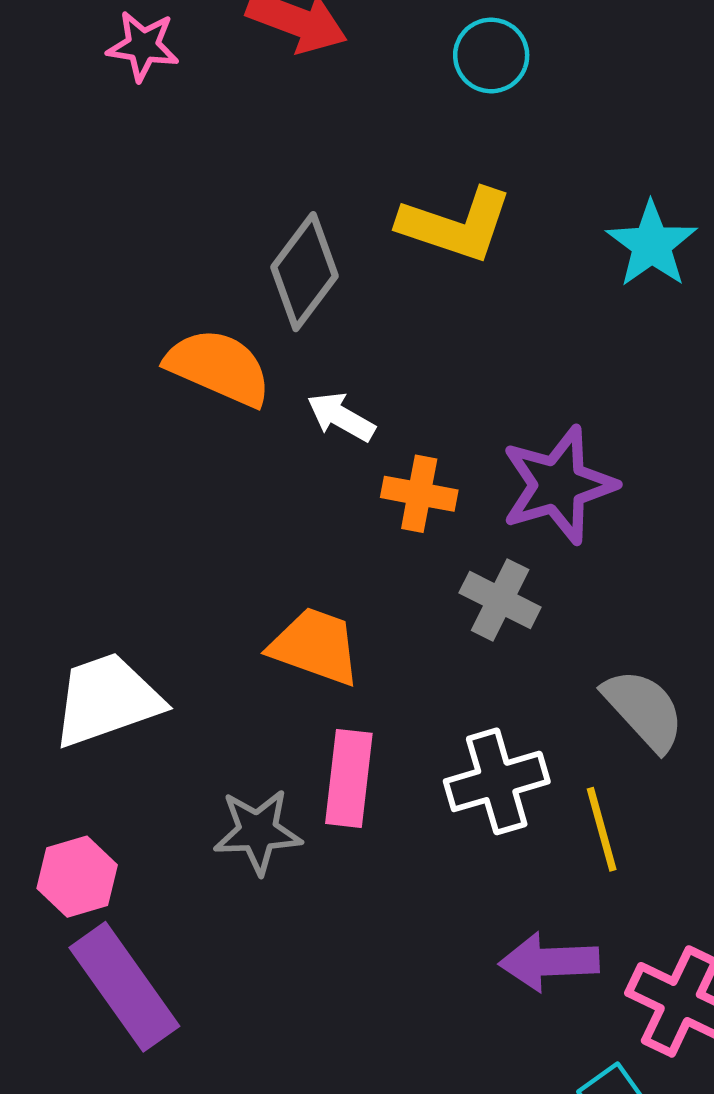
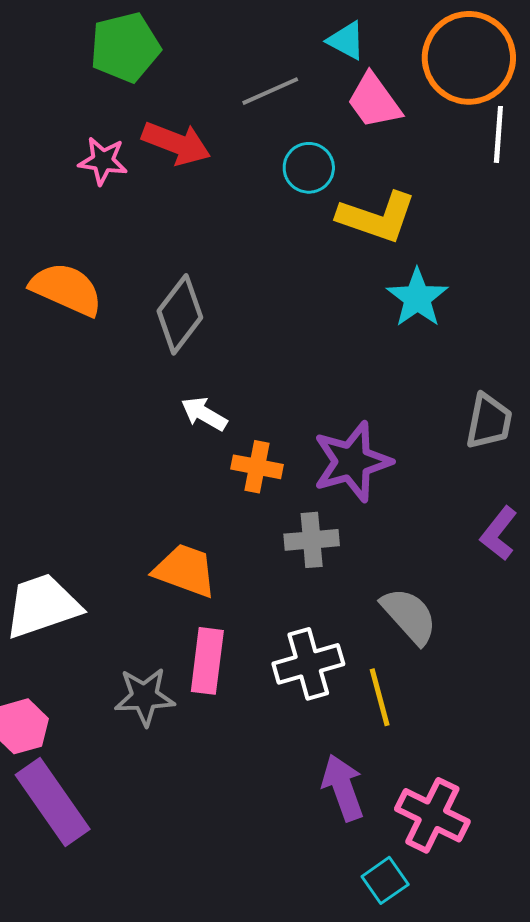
pink star: (143, 46) -> (103, 161), moved
yellow L-shape: (456, 225) -> (377, 217), moved
orange semicircle: (219, 367) -> (66, 289), moved
gray cross: (500, 600) -> (312, 540), turned -32
purple arrow: (549, 962) -> (343, 788), turned 72

